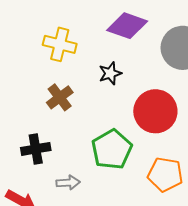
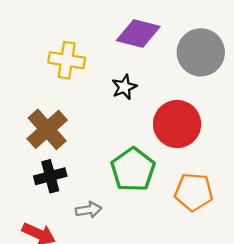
brown cross: (60, 97) -> (47, 129), moved, size x1.4

